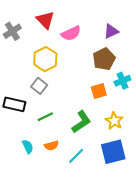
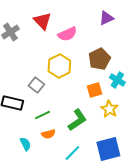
purple triangle: (111, 31) -> (106, 18), moved
yellow hexagon: (45, 59) -> (59, 66), moved
cyan cross: (122, 81) -> (117, 80), turned -35
yellow star: (114, 121) -> (109, 109), moved
orange semicircle: (51, 146) -> (48, 134), moved

